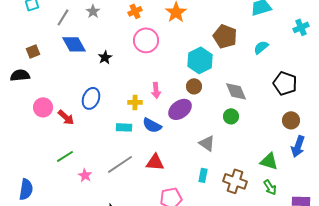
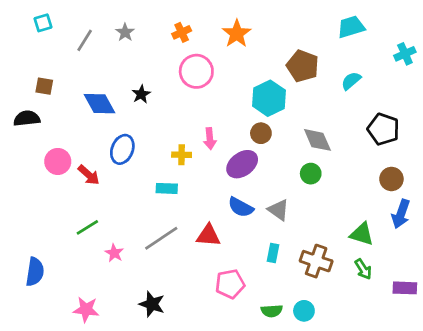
blue diamond: (74, 44) -> (99, 104), moved
brown square: (33, 51) -> (44, 86), turned 32
blue semicircle: (152, 125) -> (241, 207), moved

